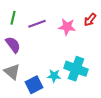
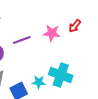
purple line: (37, 24) -> (22, 40), moved

